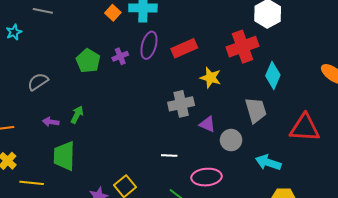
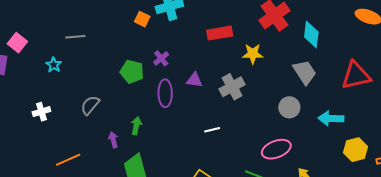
purple ellipse: (149, 45) -> (165, 93), moved
red rectangle: (184, 48) -> (220, 33), turned 30
purple arrow: (51, 122) -> (113, 140), turned 84
purple triangle: (207, 124) -> (194, 80), moved
white line: (169, 156) -> (212, 130), moved

